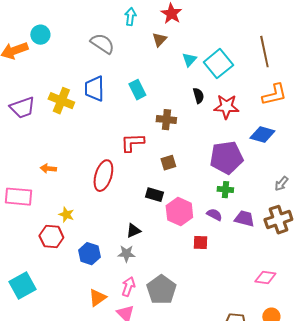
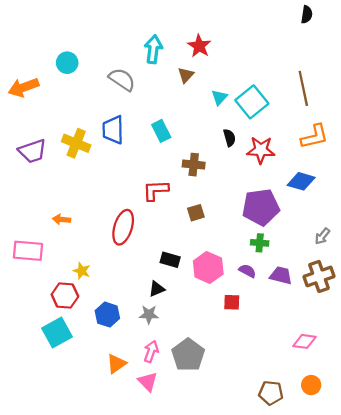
cyan arrow: (130, 17) -> (153, 49), size x1.4
cyan circle: (40, 35) -> (67, 63), moved
black rectangle: (154, 195) -> (170, 260), moved
cyan square: (22, 286) -> (57, 332), moved

